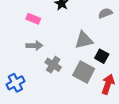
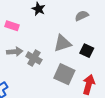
black square: (102, 56) -> (87, 51), moved
gray cross: (53, 65) -> (34, 58), moved

